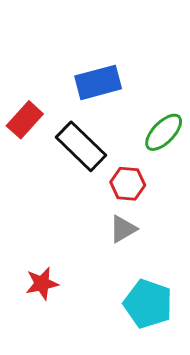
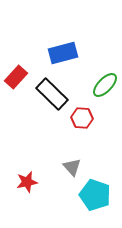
gray triangle: (123, 229) -> (72, 167), moved, turned -42

